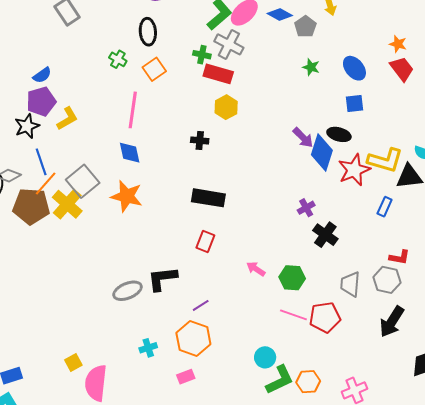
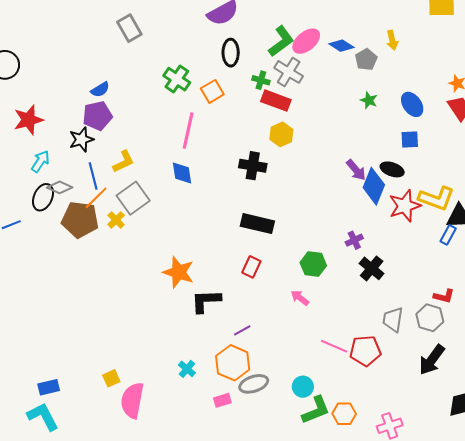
black ellipse: (148, 32) -> (231, 53), moved
green cross: (118, 59) -> (177, 79), size x1.5
yellow L-shape: (67, 119) -> (123, 162), moved
black cross: (200, 140) -> (253, 166), size x1.5
orange star: (127, 196) -> (179, 272), moved
yellow cross: (67, 204) -> (116, 220), size x0.6
blue rectangle: (385, 207) -> (448, 235), moved
green hexagon: (292, 278) -> (313, 264), moved
gray ellipse: (128, 291) -> (254, 384), moved
cyan cross: (148, 348) -> (187, 369), turned -36

